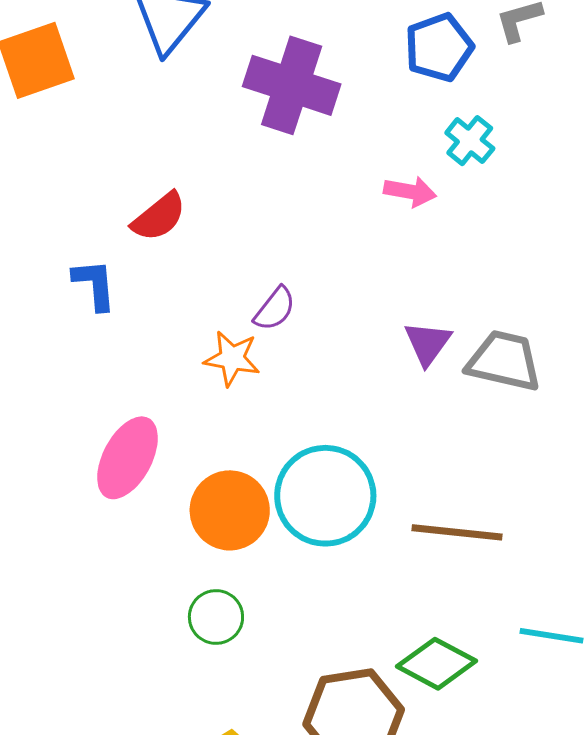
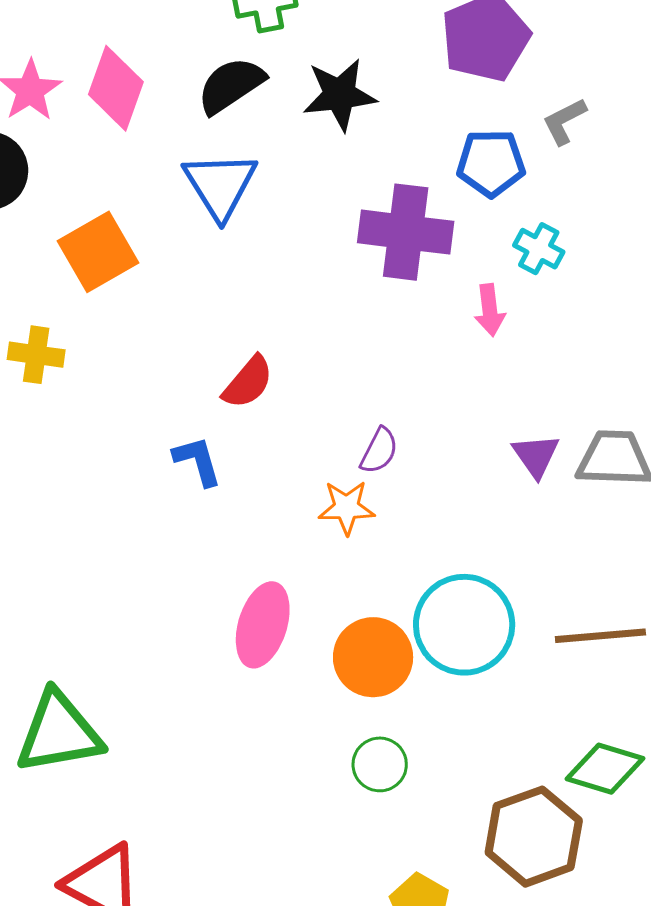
blue pentagon: (439, 47) -> (491, 163), turned 30
purple cross: (292, 85) -> (406, 232), moved
pink arrow: (410, 192) -> (490, 310), turned 84

